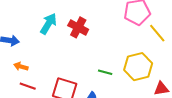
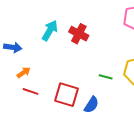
orange arrow: (21, 66) -> (24, 72), turned 128

